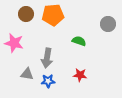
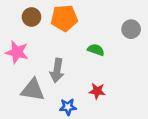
gray triangle: (27, 74) -> (33, 90), size x1.5
blue star: (48, 81) -> (68, 107), moved

